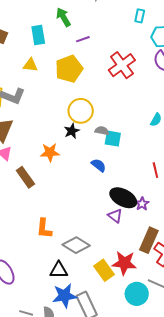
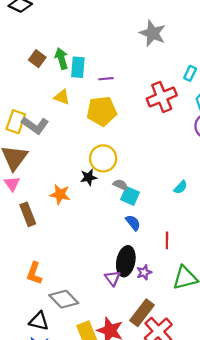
green arrow: (63, 17) -> (61, 59), moved
purple line: (83, 39) -> (106, 79), moved
red cross: (122, 65) -> (162, 97), moved
blue semicircle: (99, 165) -> (133, 223), moved
black ellipse: (123, 198) -> (126, 261), turned 60

